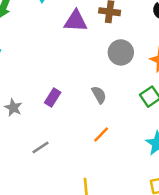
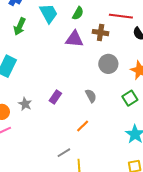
orange line: (101, 135) -> (83, 126), moved
gray line: (40, 147) -> (64, 153), moved

